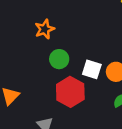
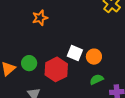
green circle: (59, 59) -> (29, 63), moved

